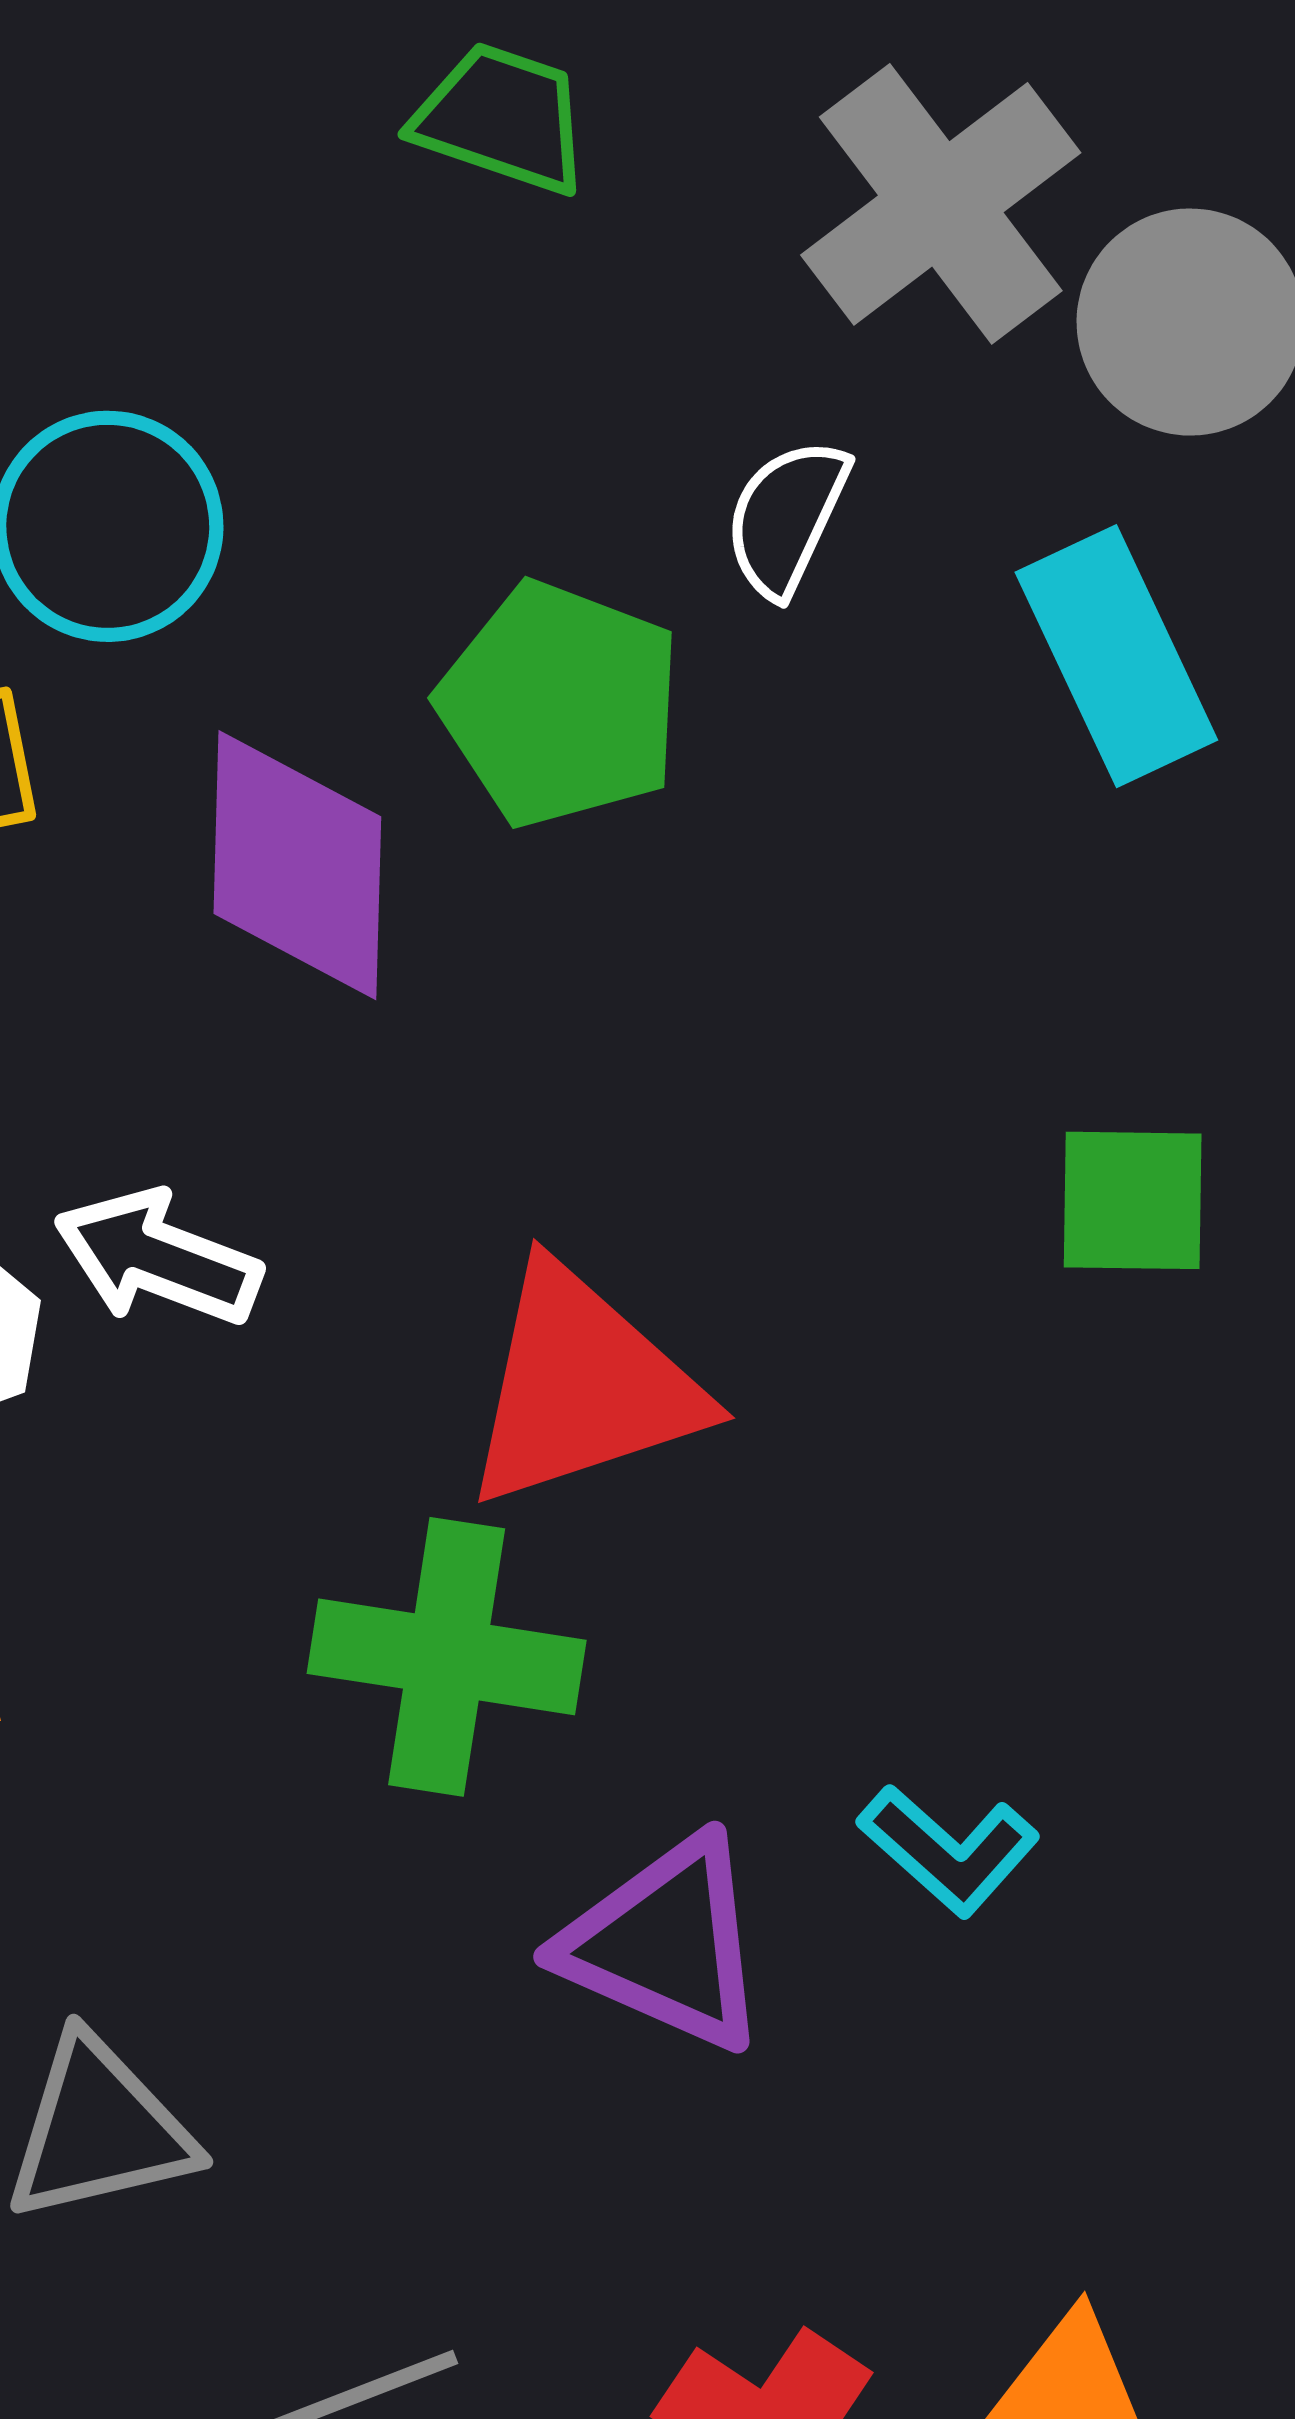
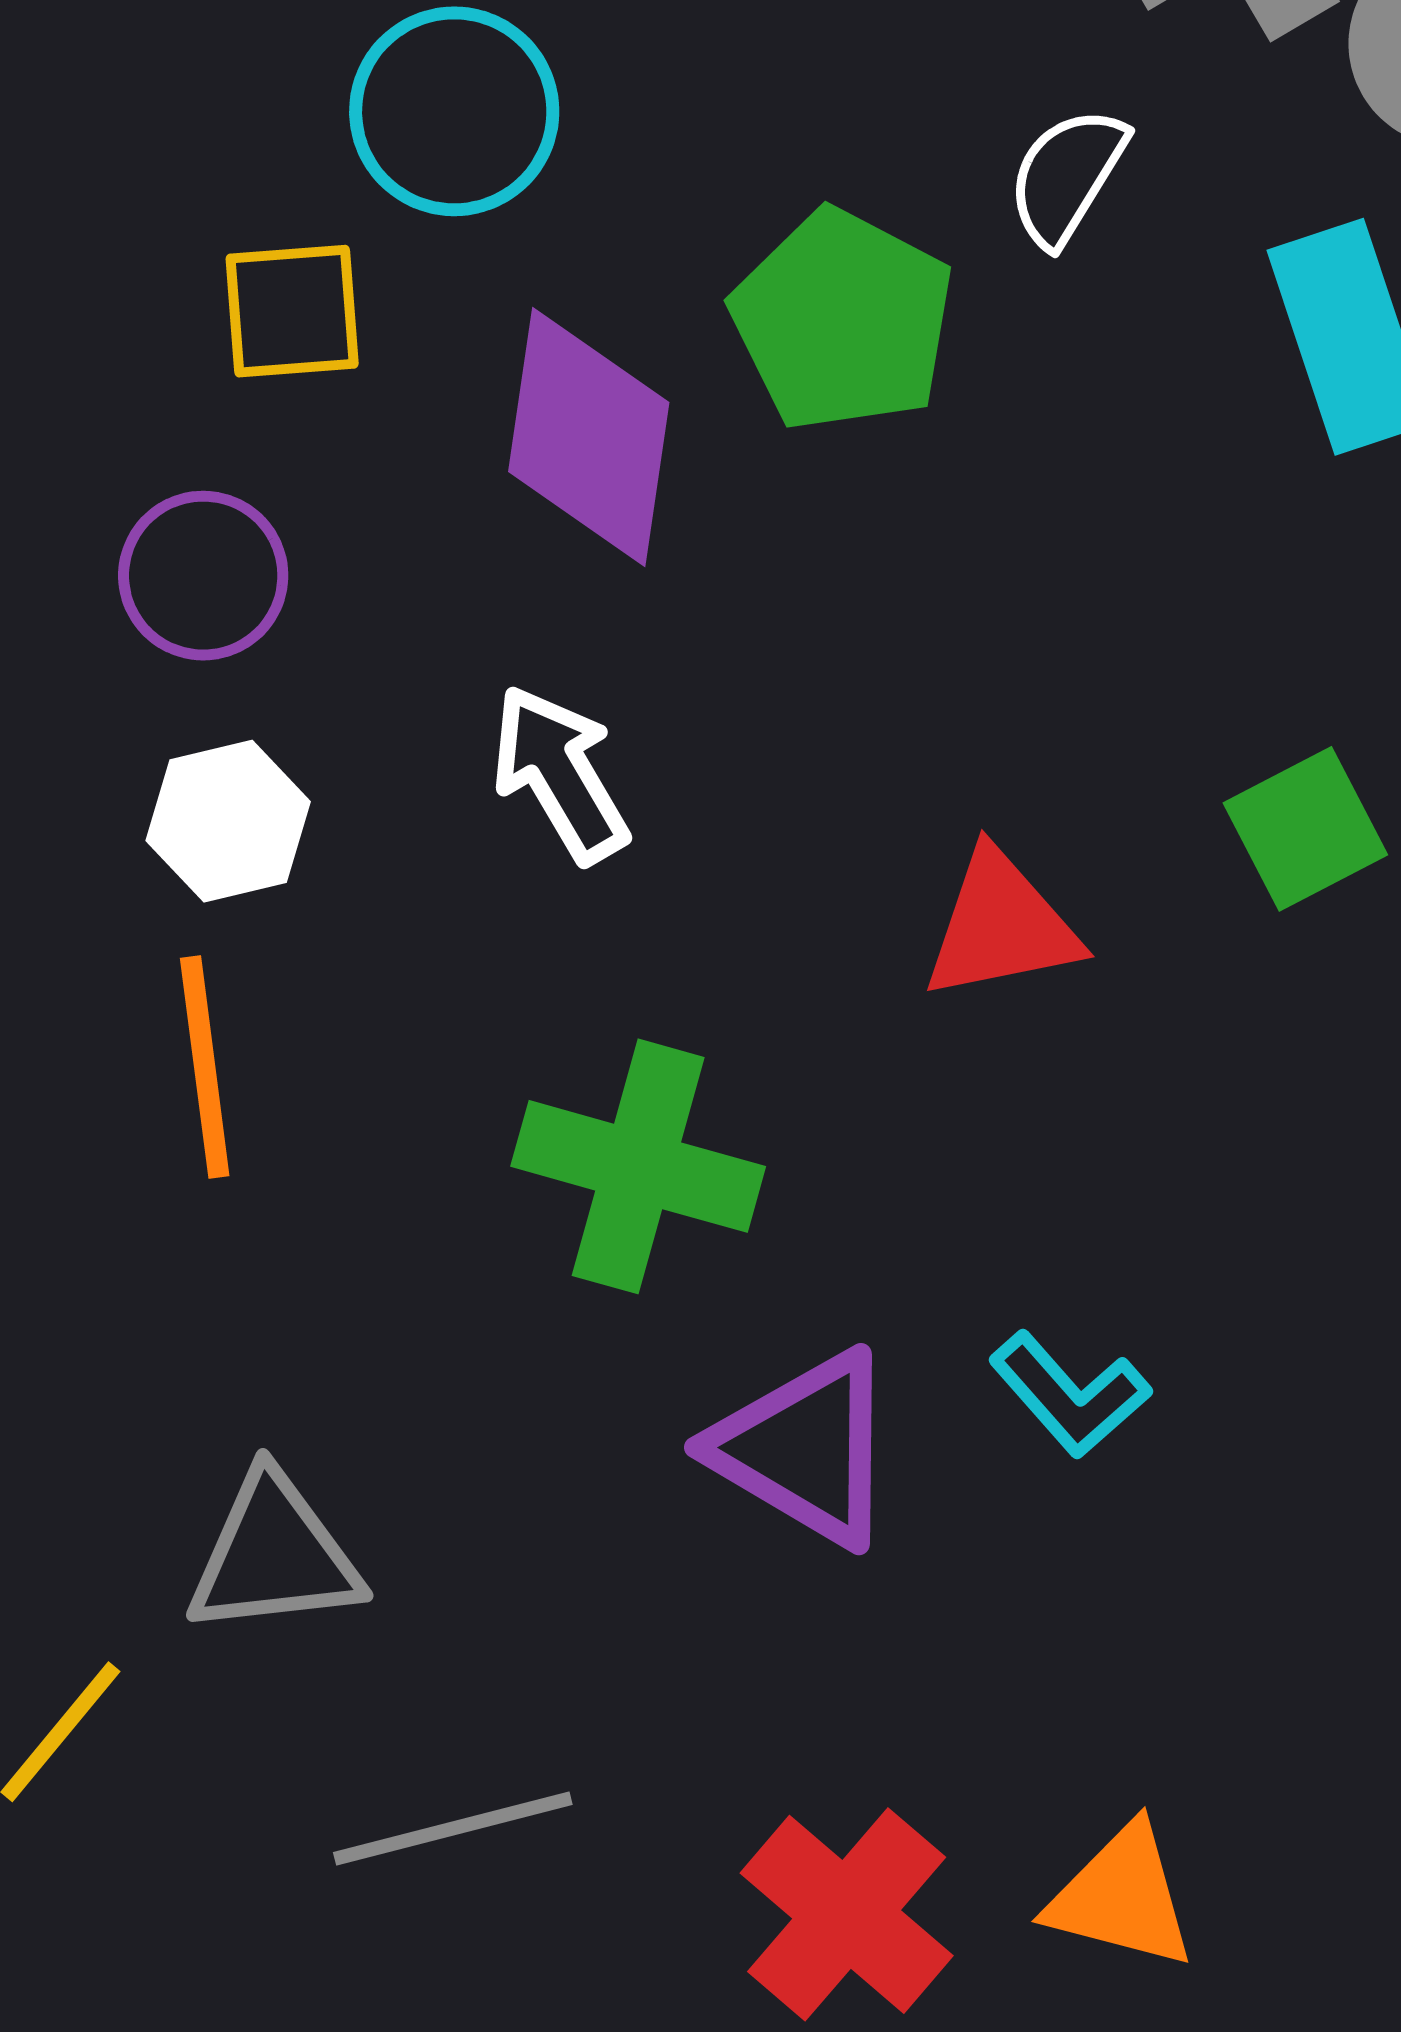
green square: (1133, 1200) -> (1305, 829), turned -35
white arrow: (158, 1258) -> (560, 774), moved, turned 32
red triangle: (582, 1386) -> (1001, 926), moved, size x0.7

